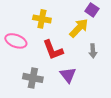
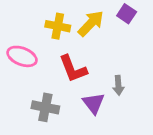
yellow arrow: (79, 28) -> (91, 23), moved
gray arrow: (93, 51) -> (118, 85), moved

